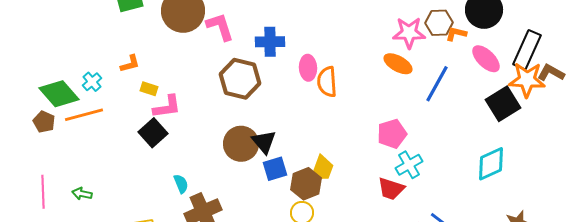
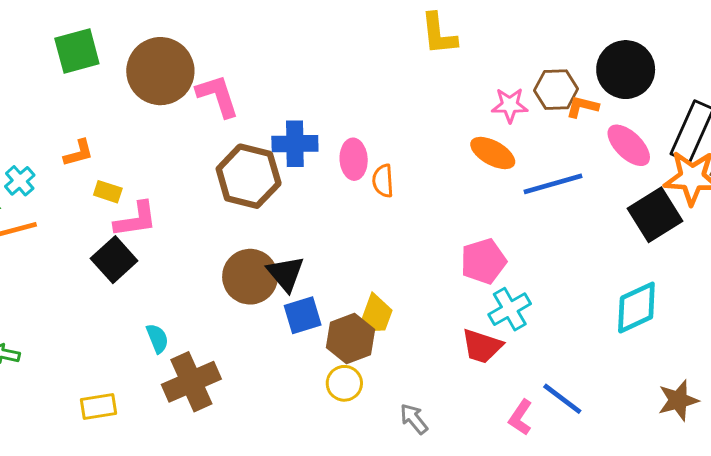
pink star: (409, 33) -> (510, 105), size x0.7
blue cross: (270, 42) -> (295, 144), moved
orange semicircle: (327, 82) -> (383, 181), size x0.7
blue line: (437, 84) -> (553, 184), turned 45

